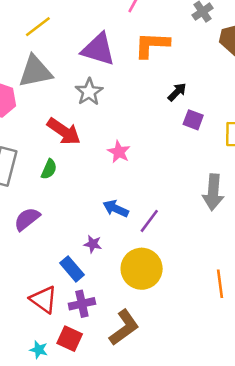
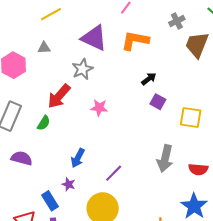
gray triangle: (35, 71) -> (44, 48), size x0.5
red arrow: (64, 131) -> (59, 96), turned 88
pink star: (119, 152) -> (99, 108), moved, turned -30
blue arrow: (116, 209) -> (78, 158), moved, turned -96
purple semicircle: (27, 219) -> (22, 158), turned 45

